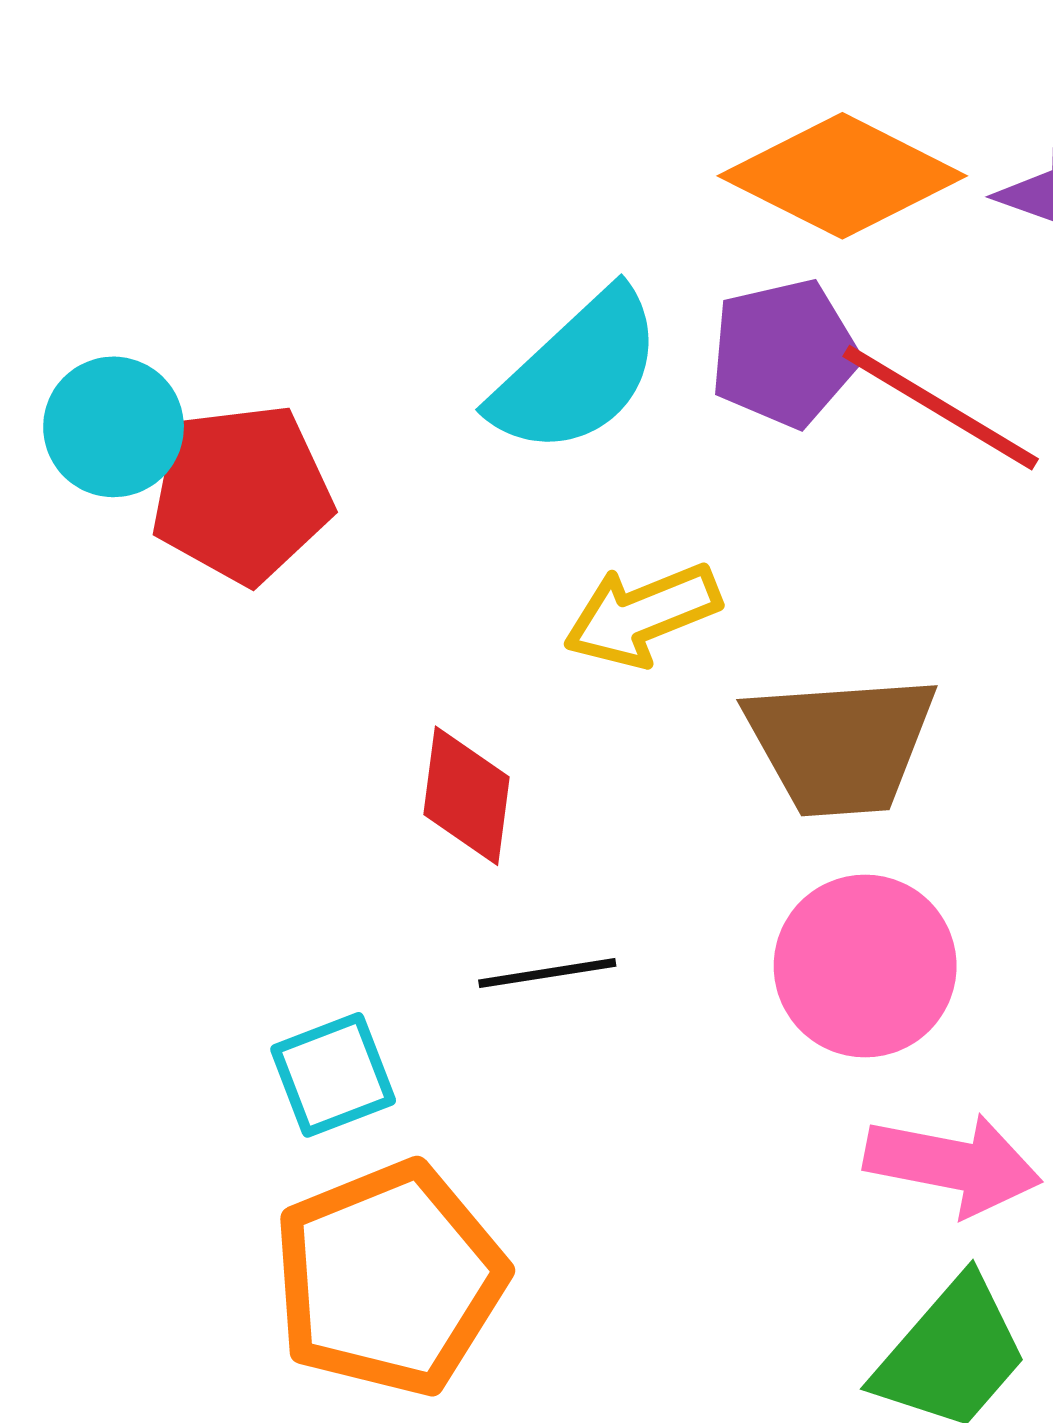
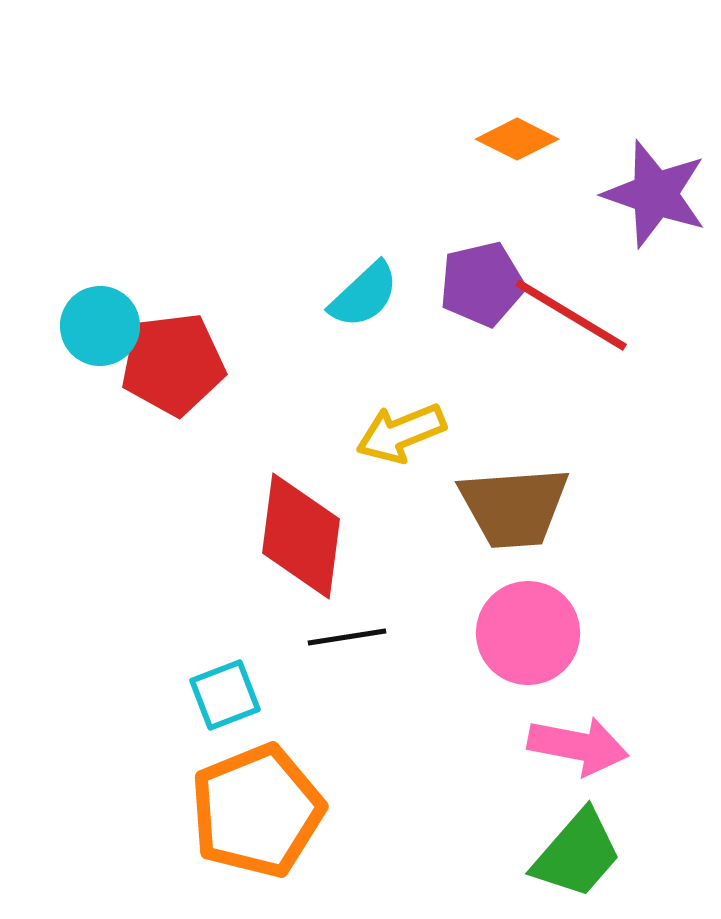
orange diamond: (842, 176) -> (517, 139), moved, size x0.6
cyan semicircle: (577, 372) -> (364, 295), size x0.7
red diamond: (466, 796) -> (301, 536), size x1.6

